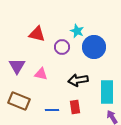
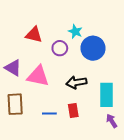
purple triangle: (17, 66) -> (13, 68), turned -30
pink triangle: (41, 74) -> (38, 76), size x1.6
brown rectangle: (19, 101) -> (15, 104), turned 65

